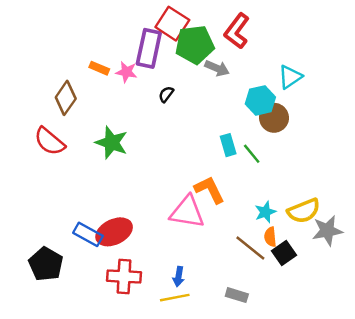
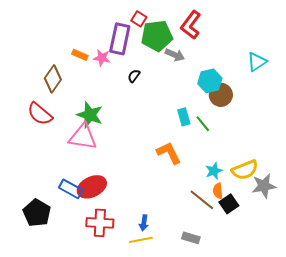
red square: (172, 24) -> (139, 19), size x0.6
cyan triangle: (290, 77) -> (257, 62), moved
pink triangle: (187, 212) -> (83, 137), moved

